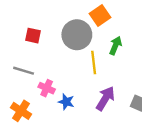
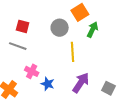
gray circle: (77, 35) -> (60, 28), size x0.7
green arrow: (116, 46) -> (93, 30), moved
gray line: (24, 71) -> (18, 46), moved

